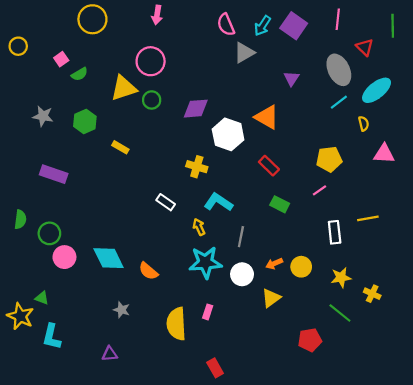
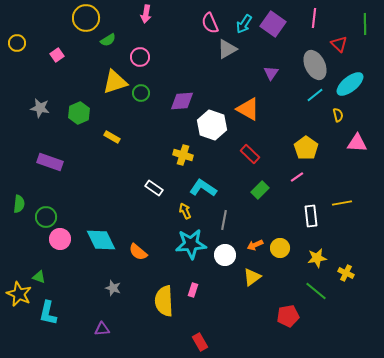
pink circle: (151, 61) -> (140, 57), size x0.7
green semicircle: (80, 74) -> (108, 40), moved
yellow pentagon: (329, 159) -> (306, 148), turned -30
green rectangle: (280, 204) -> (260, 190), turned -72

